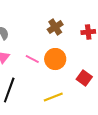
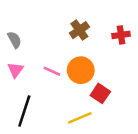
red square: (84, 78) -> (100, 93), moved

